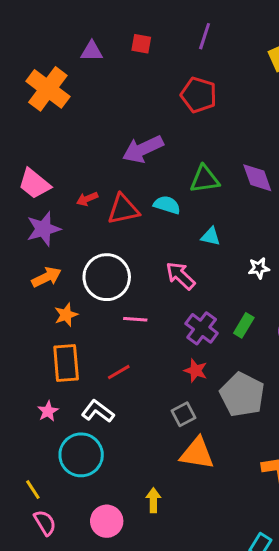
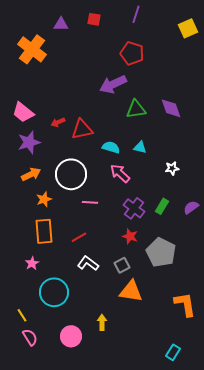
purple arrow: (143, 149) -> (113, 84), moved
cyan semicircle: (167, 205) -> (111, 147), moved
white L-shape: (98, 411) -> (88, 263), moved

